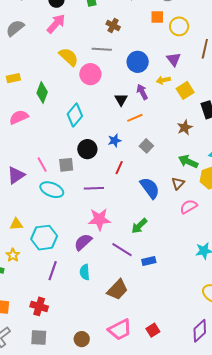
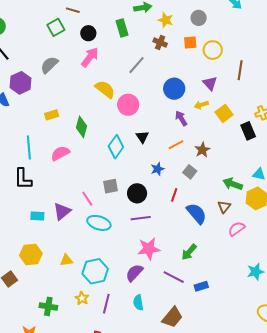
brown cross: (113, 25) -> (160, 42), moved
gray line: (102, 49) -> (137, 65), moved, turned -48
black triangle: (121, 100) -> (142, 137), moved
brown star: (185, 127) -> (202, 150), moved
black circle: (87, 149) -> (137, 193), moved
gray square: (66, 165) -> (111, 186), moved
red line: (119, 168) -> (174, 195), moved
yellow star: (13, 255) -> (82, 298), moved

